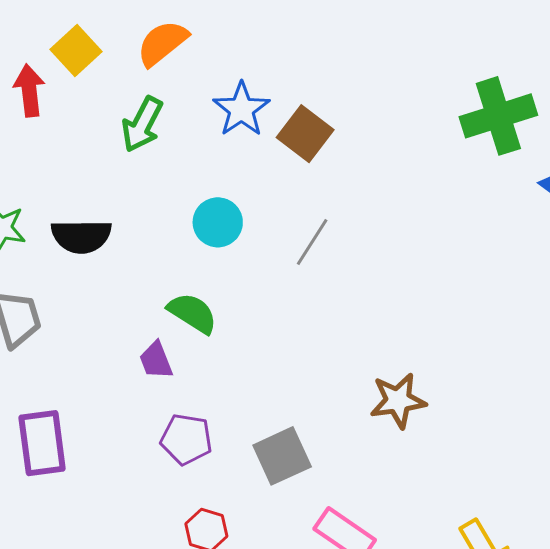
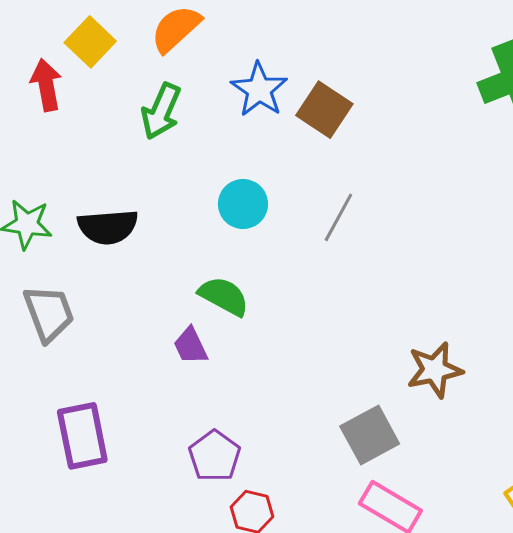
purple pentagon: (186, 439) -> (215, 456), moved, turned 30
gray square: (282, 456) -> (370, 435), moved

